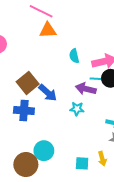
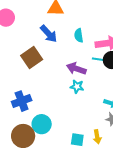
purple arrow: (86, 89) -> (76, 69), moved
blue arrow: (48, 93) -> (49, 34), moved
blue cross: (24, 111) -> (22, 101), moved, turned -30

